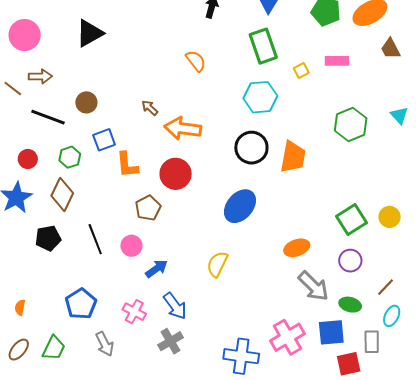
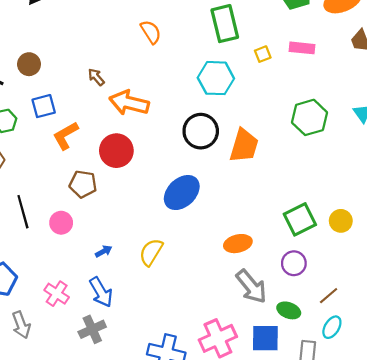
orange L-shape: (127, 165) -> (66, 136), turned 60
brown pentagon: (148, 208) -> (83, 184), turned 30
blue arrow: (156, 269) -> (104, 251), moved, size x0.7

